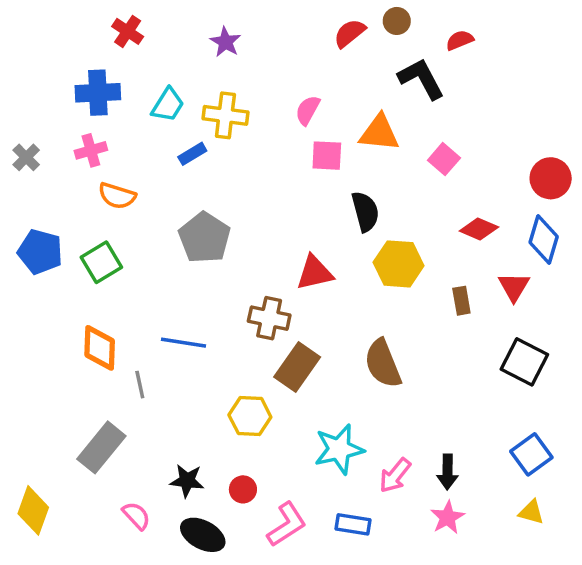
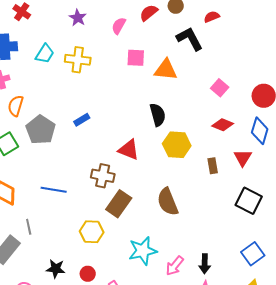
pink semicircle: (308, 110) -> (119, 26), moved
blue rectangle: (192, 154) -> (82, 120), moved
pink square: (327, 156) -> (136, 58), moved
pink square: (444, 159) -> (220, 88), moved
orange semicircle: (117, 196) -> (16, 106), turned 90
gray pentagon: (204, 238) -> (41, 130), moved
red triangle: (315, 273) -> (129, 150), turned 35
gray line: (140, 385) -> (29, 227), moved

